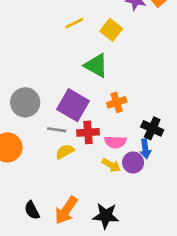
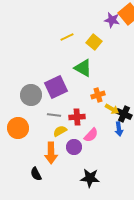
purple square: (73, 105) -> (56, 87), moved, turned 35
pink semicircle: (115, 142) -> (91, 135), moved, turned -49
purple circle: (133, 162) -> (74, 147), moved
yellow arrow: (111, 165) -> (112, 109), moved
orange arrow: (66, 210) -> (51, 153), moved, turned -35

